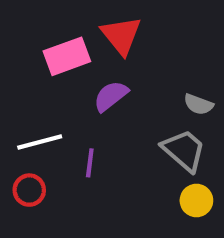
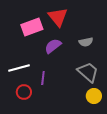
gray semicircle: (199, 104) -> (86, 42), moved, turned -32
red circle: (29, 190) -> (24, 92), moved

